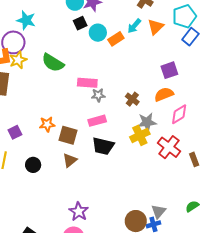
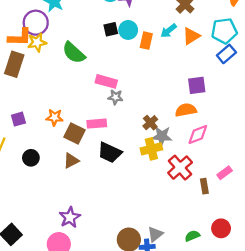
black square: (80, 23) -> (111, 29), moved
orange rectangle: (116, 39) -> (146, 41), turned -56
brown cross: (132, 99) -> (150, 123), moved
pink rectangle: (97, 121) -> (97, 124), moved

